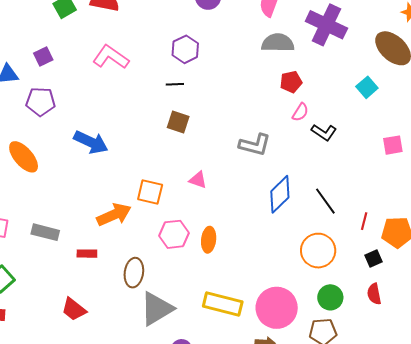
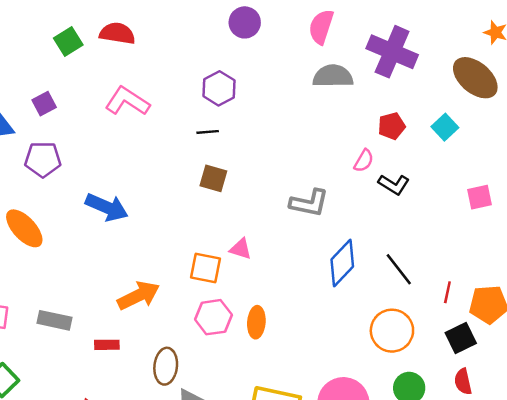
red pentagon: (291, 82) -> (392, 126), moved
orange square: (150, 192) -> (205, 268), moved
black square: (374, 259) -> (461, 338), size x1.4

